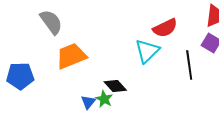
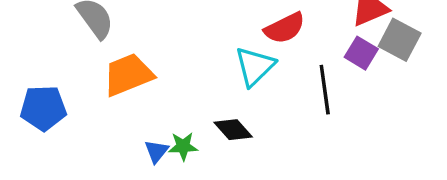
black diamond: (115, 86) -> (233, 130), moved
green star: (104, 99) -> (183, 146), turned -30

